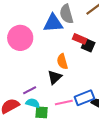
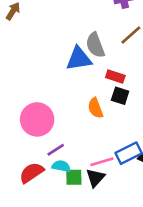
pink circle: (20, 38) -> (37, 119), moved
black square: (88, 45) -> (120, 96), moved
black triangle: (55, 77) -> (95, 178), moved

